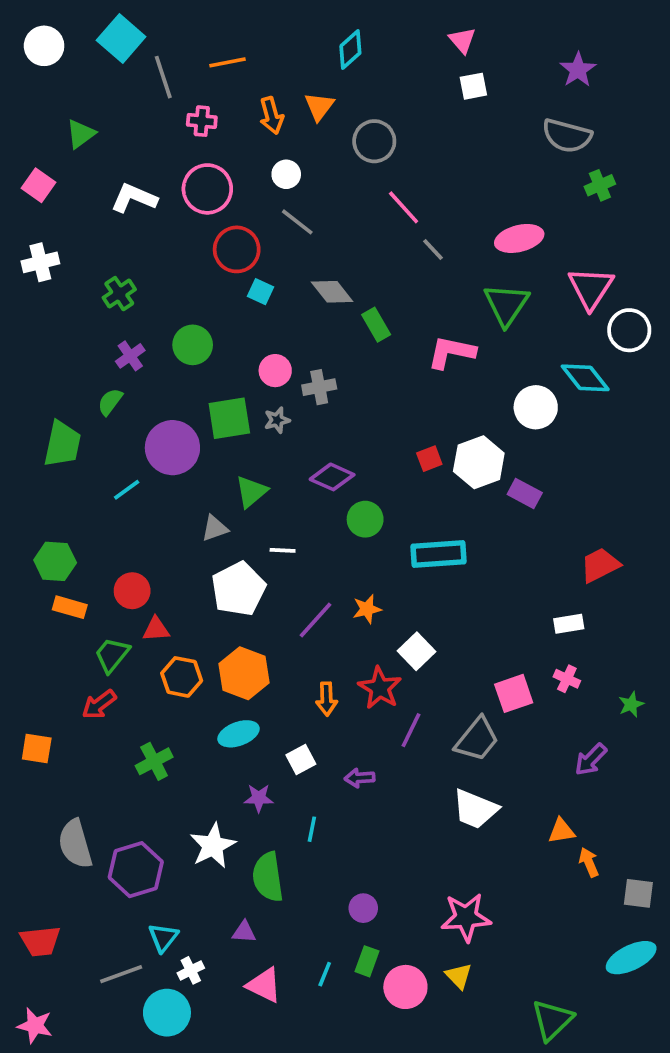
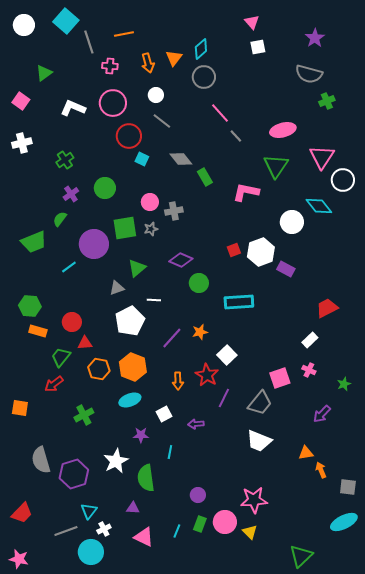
cyan diamond: (350, 50) -> (201, 49), moved
green trapezoid: (62, 444) -> (34, 242), turned 56
white rectangle: (569, 624) -> (310, 340), turned -35
red trapezoid: (40, 941) -> (22, 513), turned -40
pink circle: (405, 987) -> (225, 522), moved

